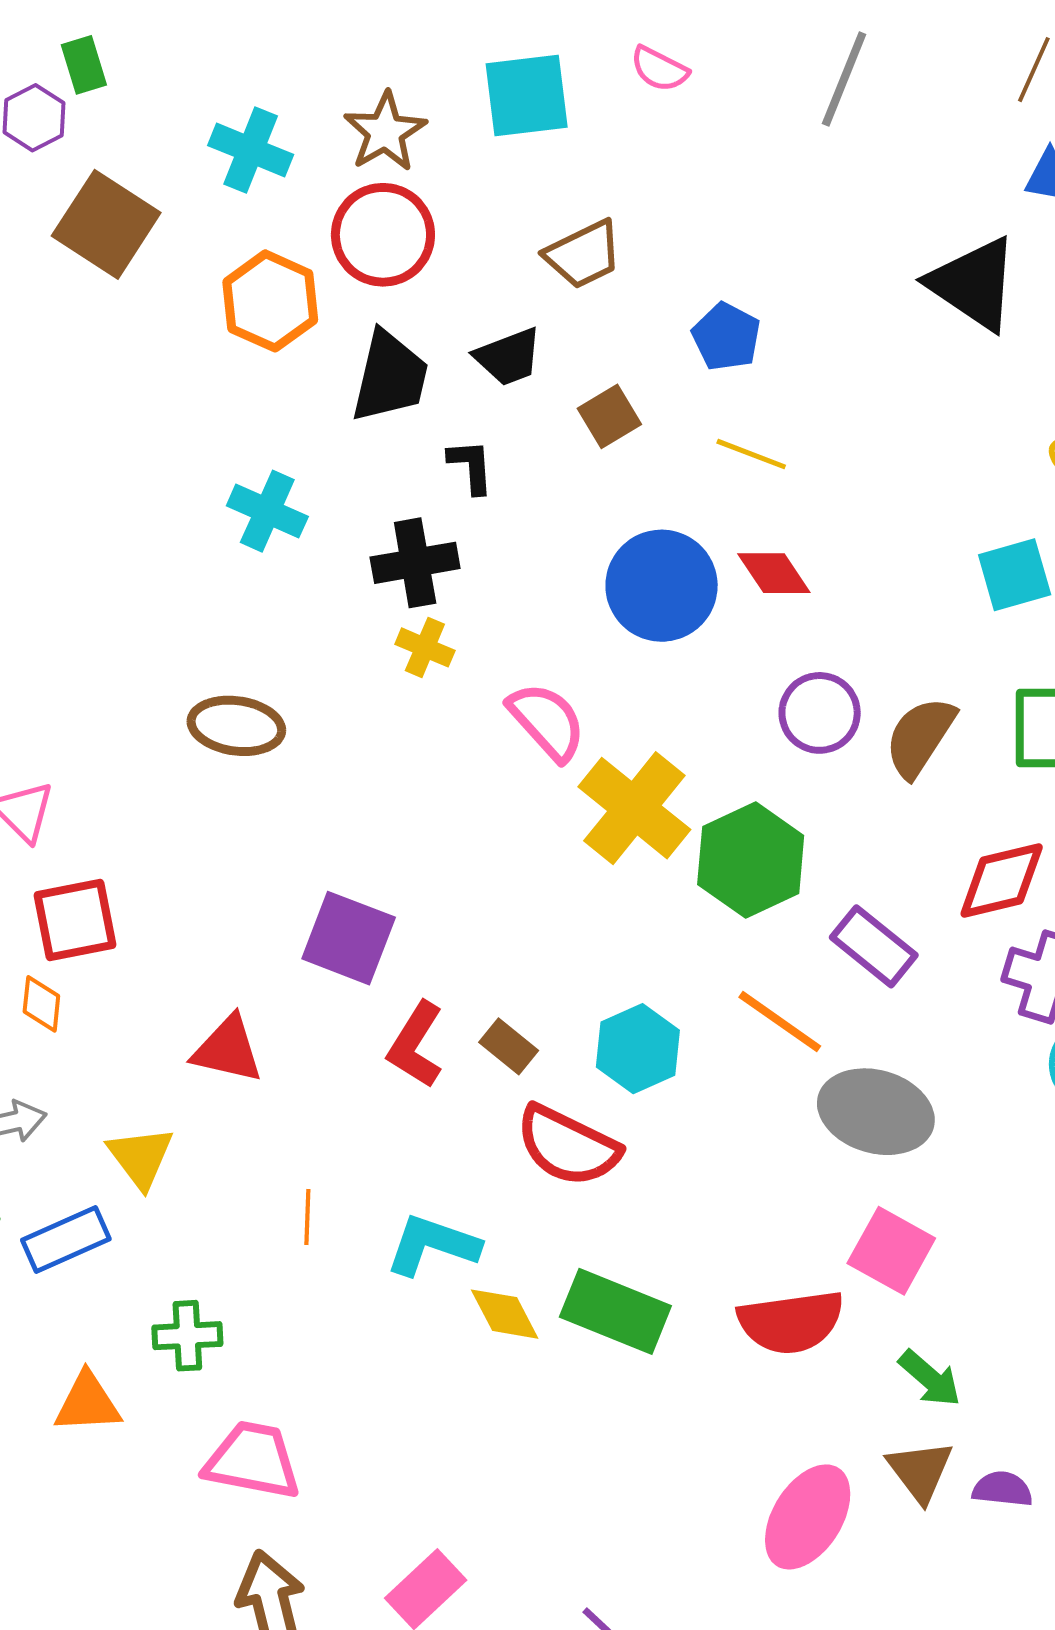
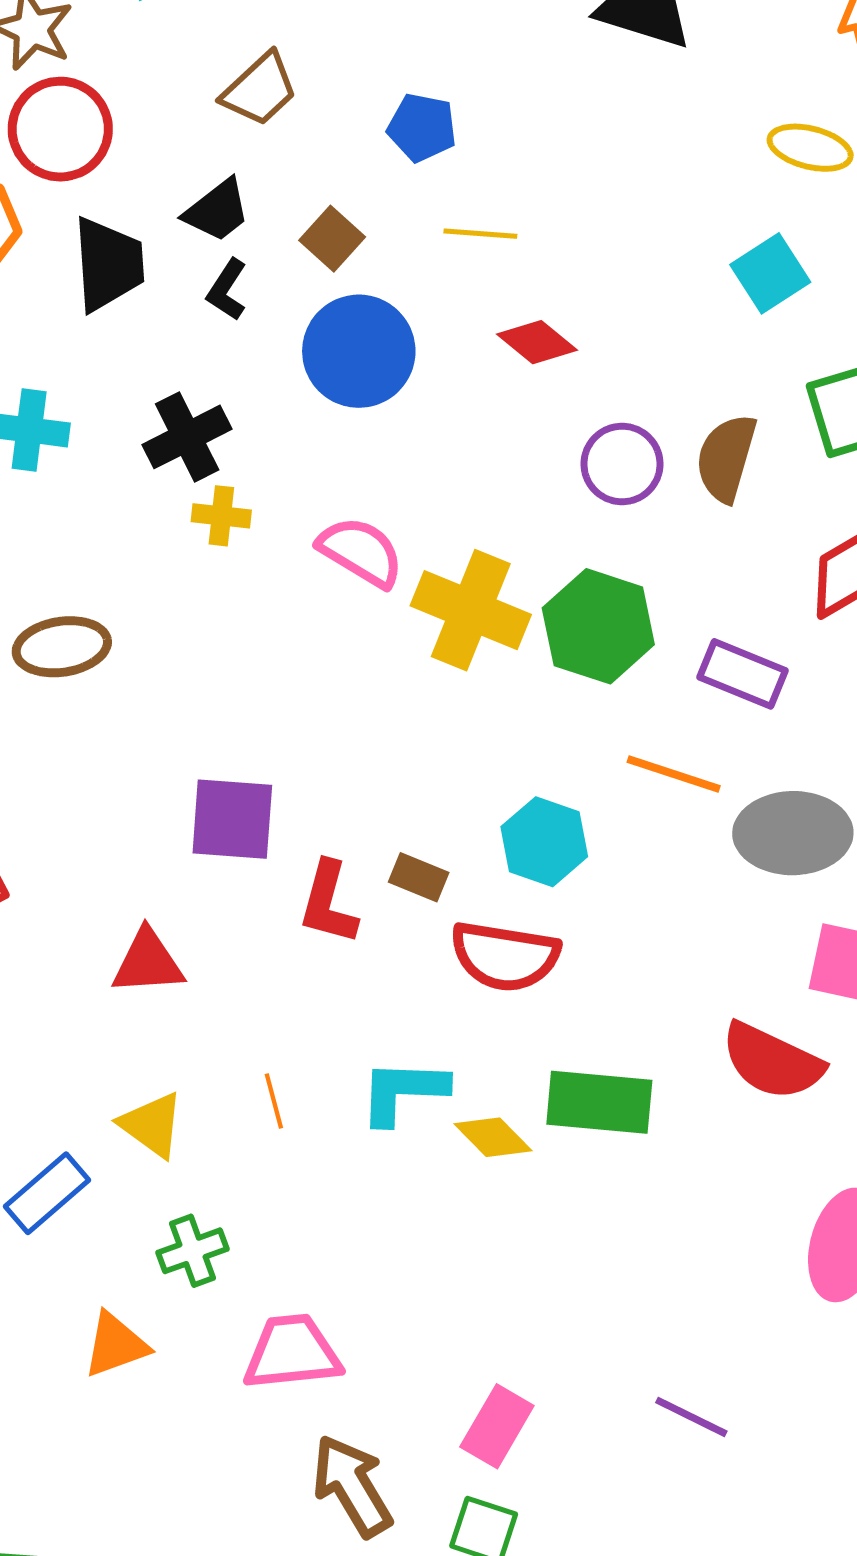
black L-shape: (471, 466) -> (227, 290), moved, turned -126
blue circle: (662, 586) -> (359, 351), moved
yellow triangle: (141, 1157) -> (152, 1125), moved
red semicircle: (791, 1322) -> (772, 1061), turned 50

